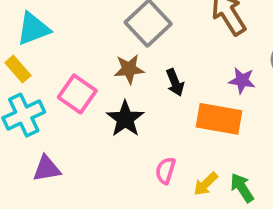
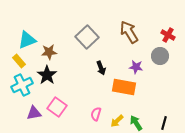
brown star: (129, 69) -> (49, 52), moved
pink square: (77, 94) -> (57, 107), moved
black star: (125, 119) -> (47, 75), moved

